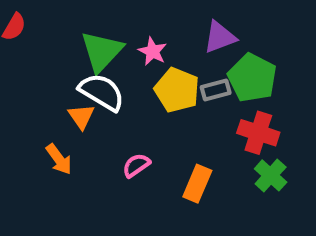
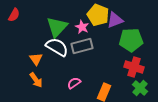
green pentagon: (252, 78) -> (131, 40), turned -30
yellow pentagon: (177, 90) -> (98, 15), moved
gray rectangle: (216, 90) -> (82, 46), moved, size x1.5
orange triangle: (81, 116) -> (36, 59), moved

